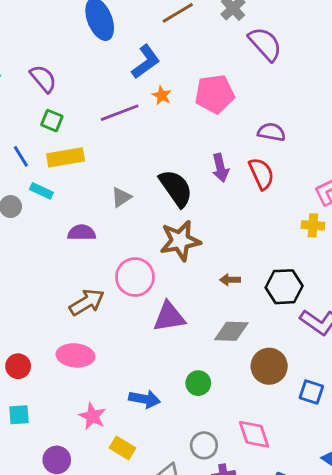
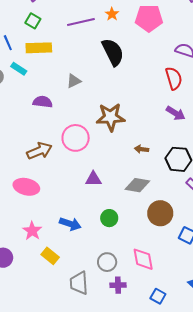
purple arrow: (220, 168) -> (176, 113), moved, turned -54
black semicircle: (176, 188) -> (113, 52), moved
purple triangle: (169, 317) -> (93, 179), moved, size x0.7

